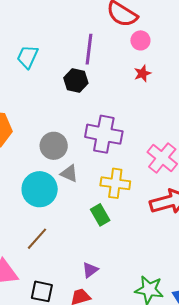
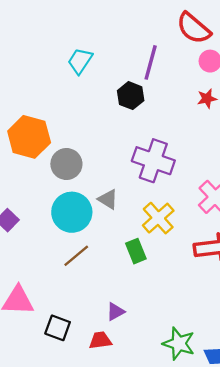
gray circle: (54, 146) -> (66, 164), moved
yellow cross: (115, 183) -> (158, 218), turned 32
brown line: (37, 239) -> (76, 256), moved

